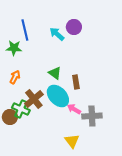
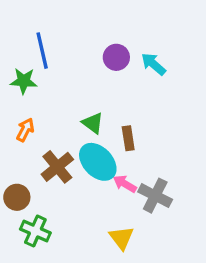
purple circle: (74, 27) -> (116, 57), moved
cyan arrow: (57, 34) -> (153, 64), moved
green cross: (21, 109) -> (35, 231), moved
gray cross: (92, 116) -> (155, 196), turned 30

